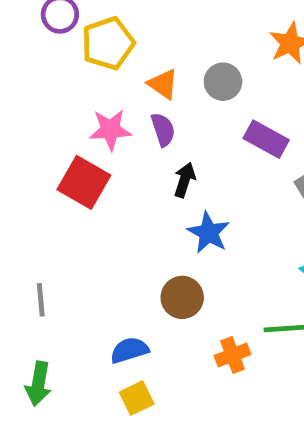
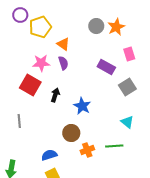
gray circle: (223, 82) -> (96, 26), moved
black arrow: (185, 180) -> (55, 95), moved
gray line: (41, 300) -> (19, 121), moved
orange cross: (233, 355) -> (87, 150), moved

